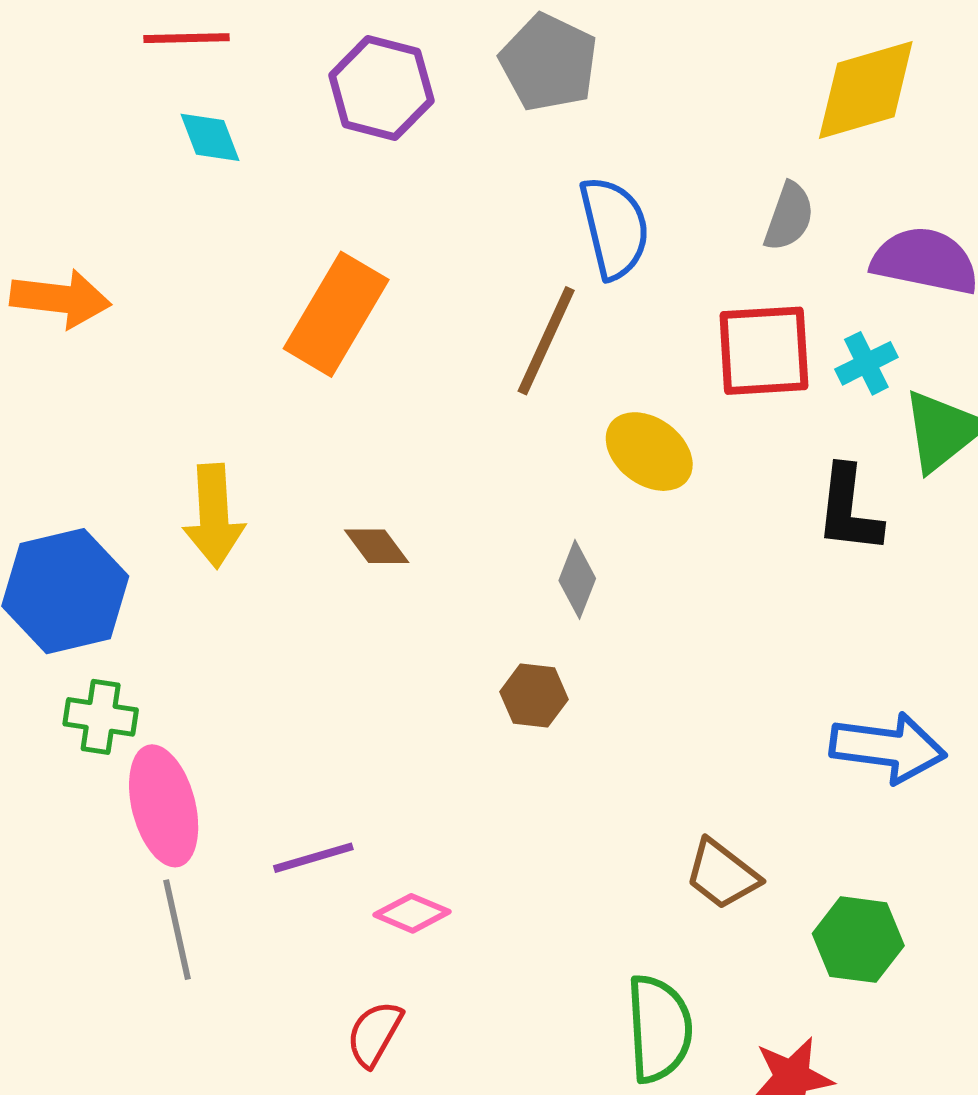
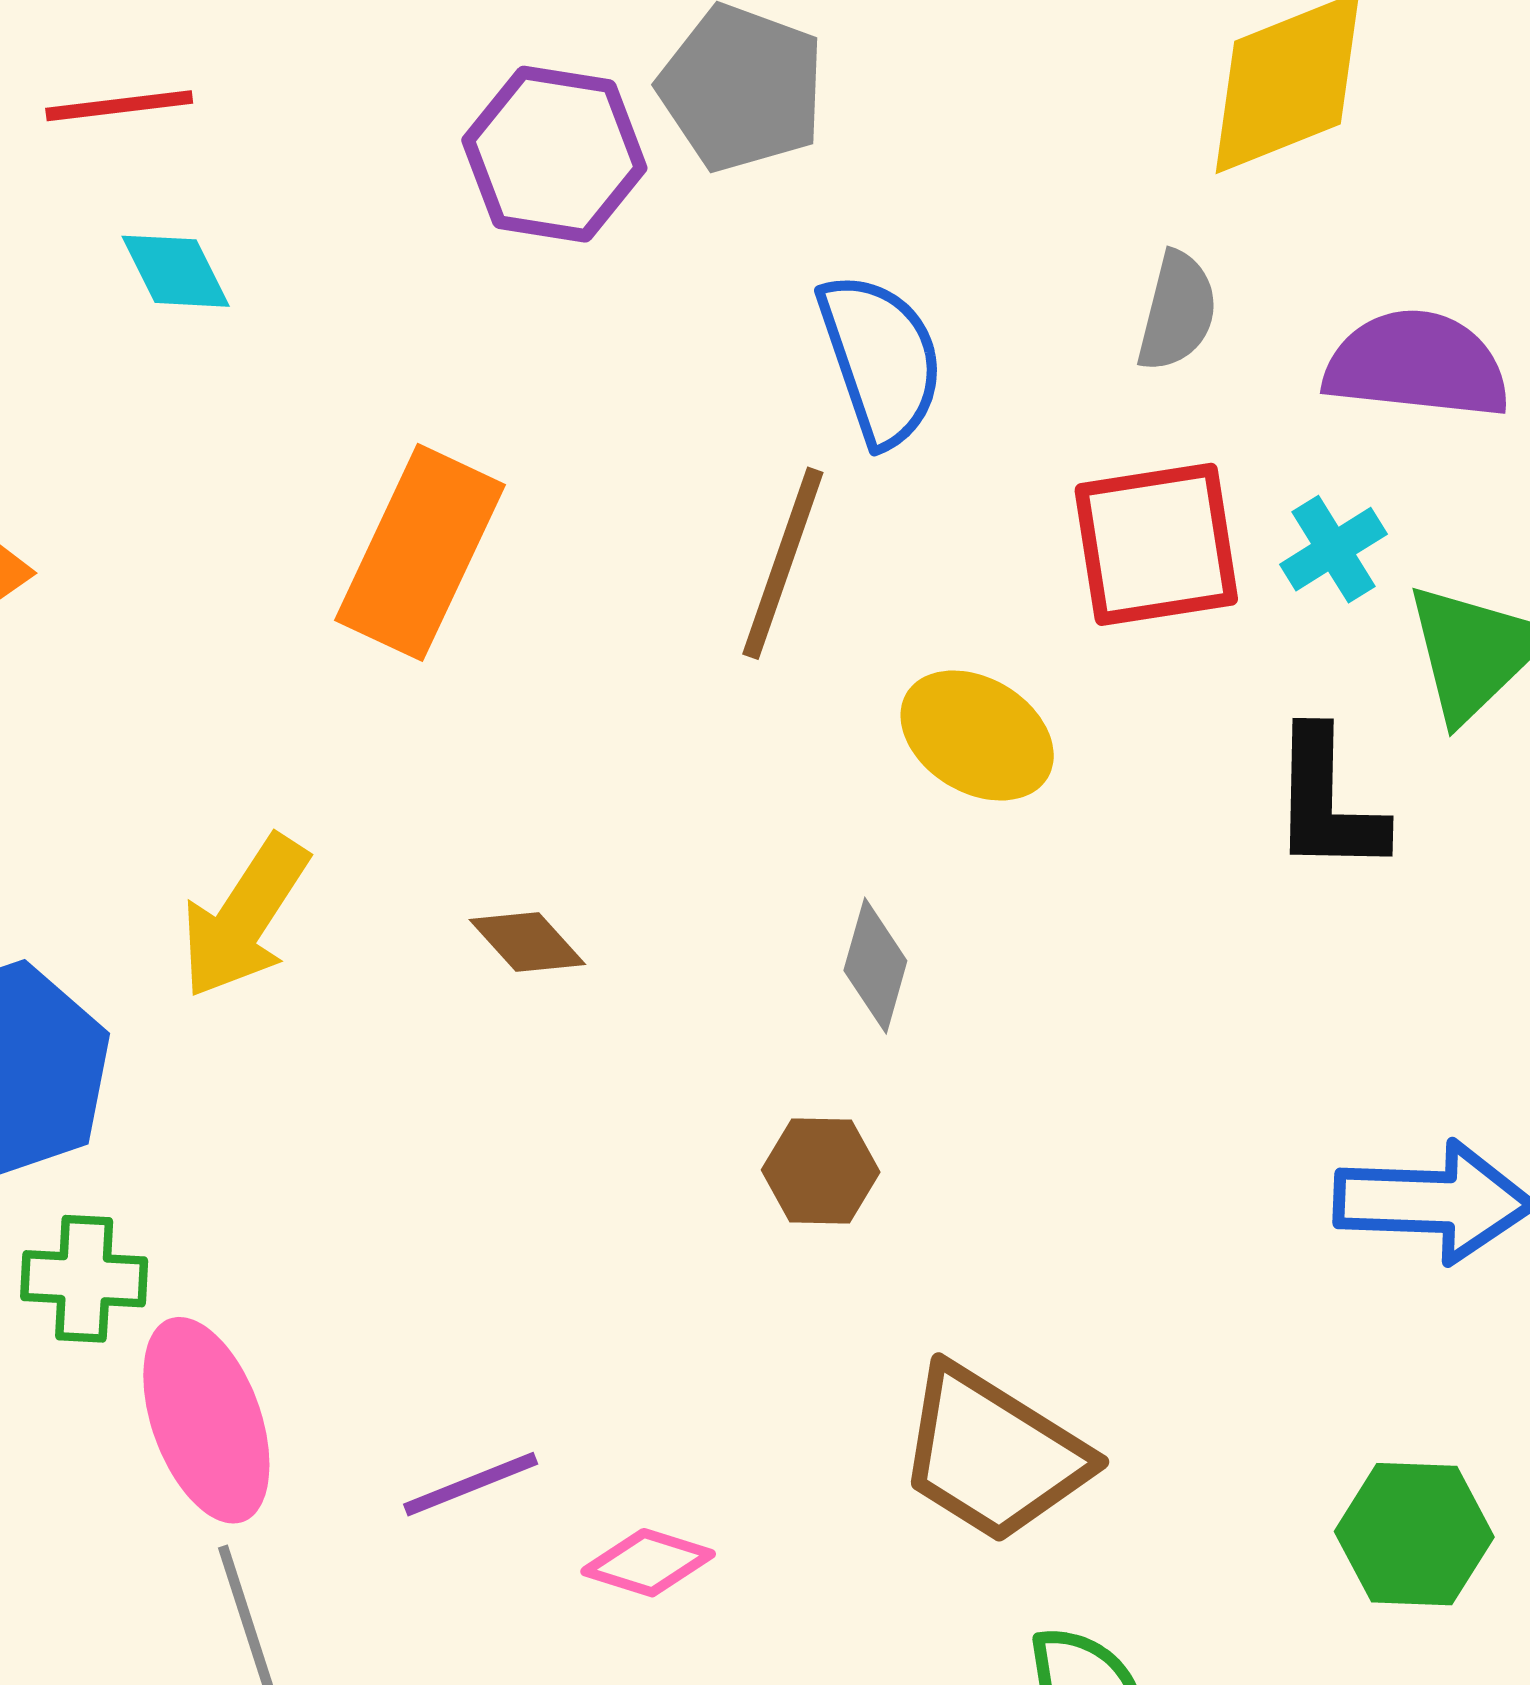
purple hexagon: (381, 88) -> (554, 154), moved
yellow arrow: (214, 516) -> (244, 917), turned 42
brown trapezoid: (722, 874) -> (993, 1454), moved, size x1.5

